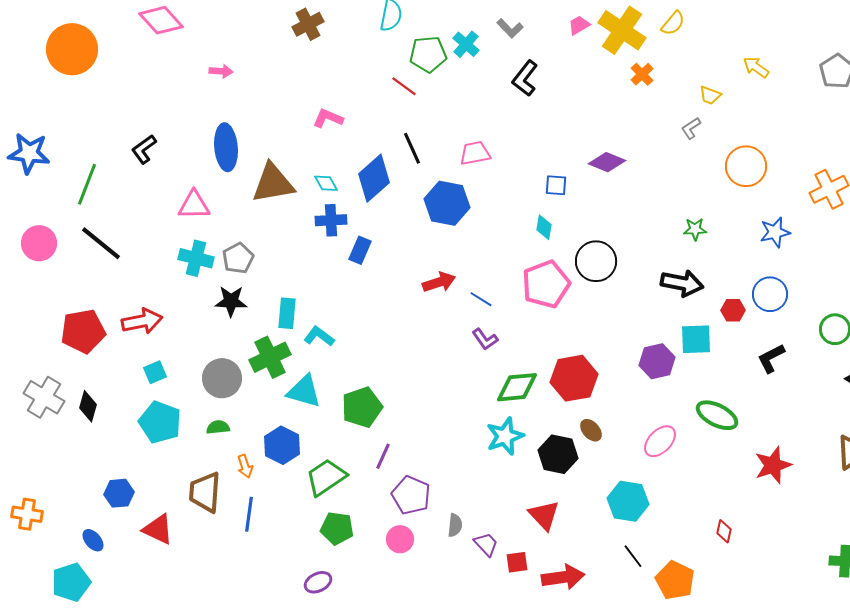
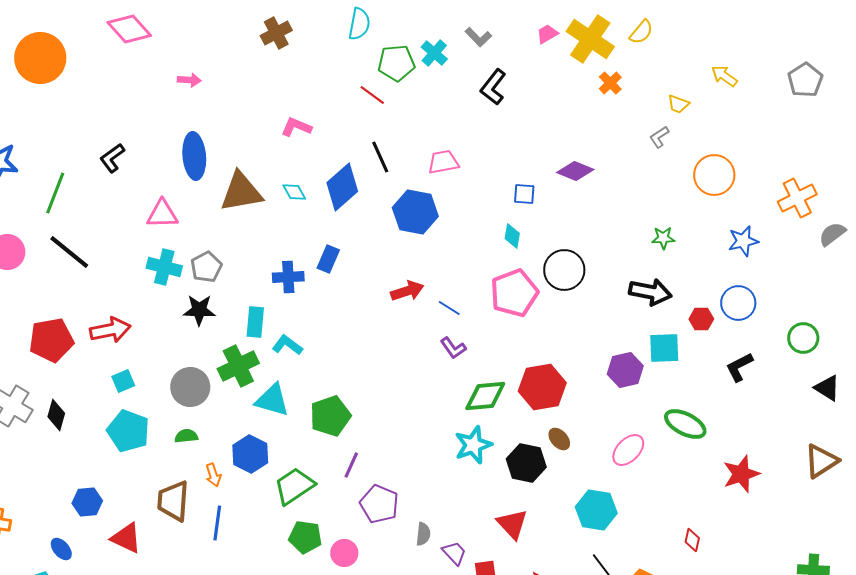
blue cross: (331, 220) -> (288, 277), moved
pink circle: (400, 539) -> (344, 553), moved

